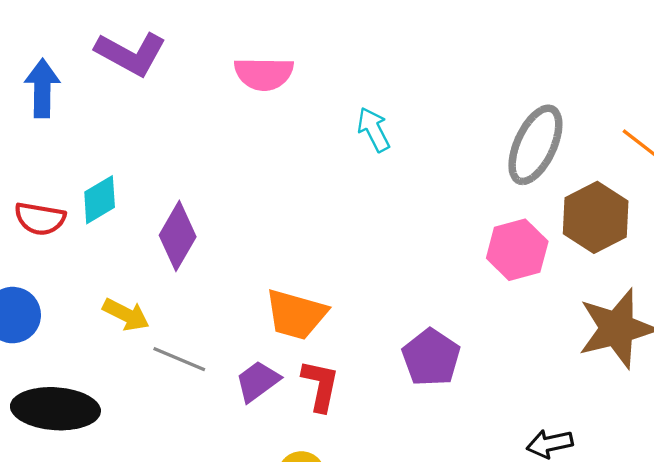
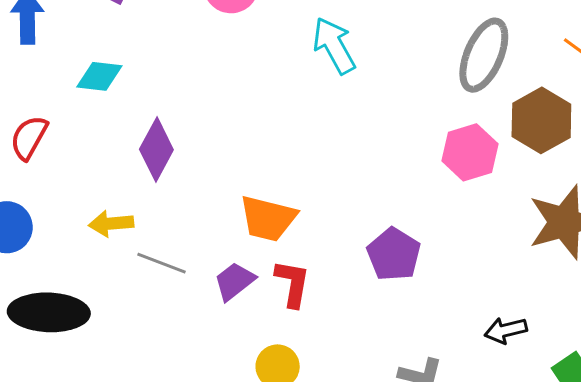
cyan arrow: (374, 129) -> (334, 46), size x1.4
cyan diamond: (100, 200) -> (99, 76), moved, turned 39
red semicircle: (40, 219) -> (29, 138), turned 111
yellow arrow: (126, 315) -> (111, 224), turned 150

